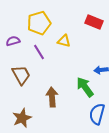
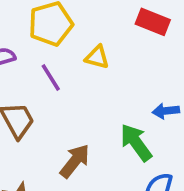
brown arrow: (52, 97) -> (75, 161), turned 42

